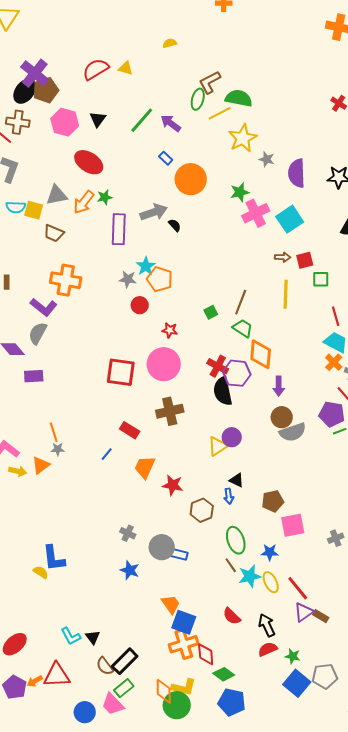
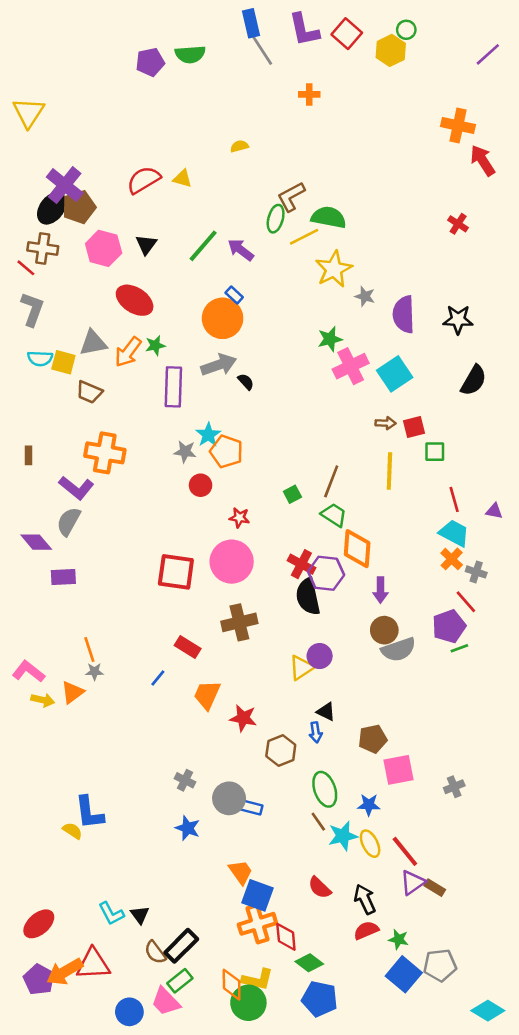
orange circle: (191, 179) -> (223, 318), moved
purple pentagon: (332, 414) -> (449, 626), turned -30
orange arrow: (35, 681) -> (65, 972), size x1.8

